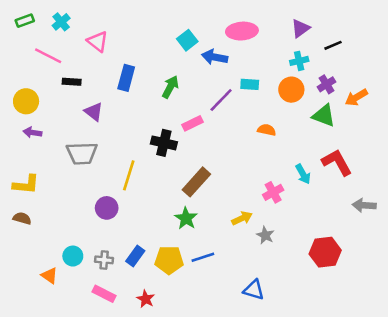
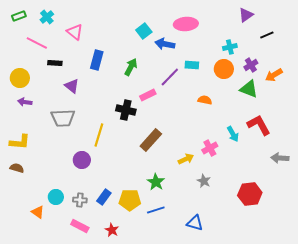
purple triangle: (300, 28) -> (246, 15), moved
black line: (333, 45) -> (267, 35), moved
green star: (186, 218) -> (156, 182), moved
yellow arrow: (242, 218) -> (186, 159), moved
blue line: (203, 257) -> (156, 210), moved

